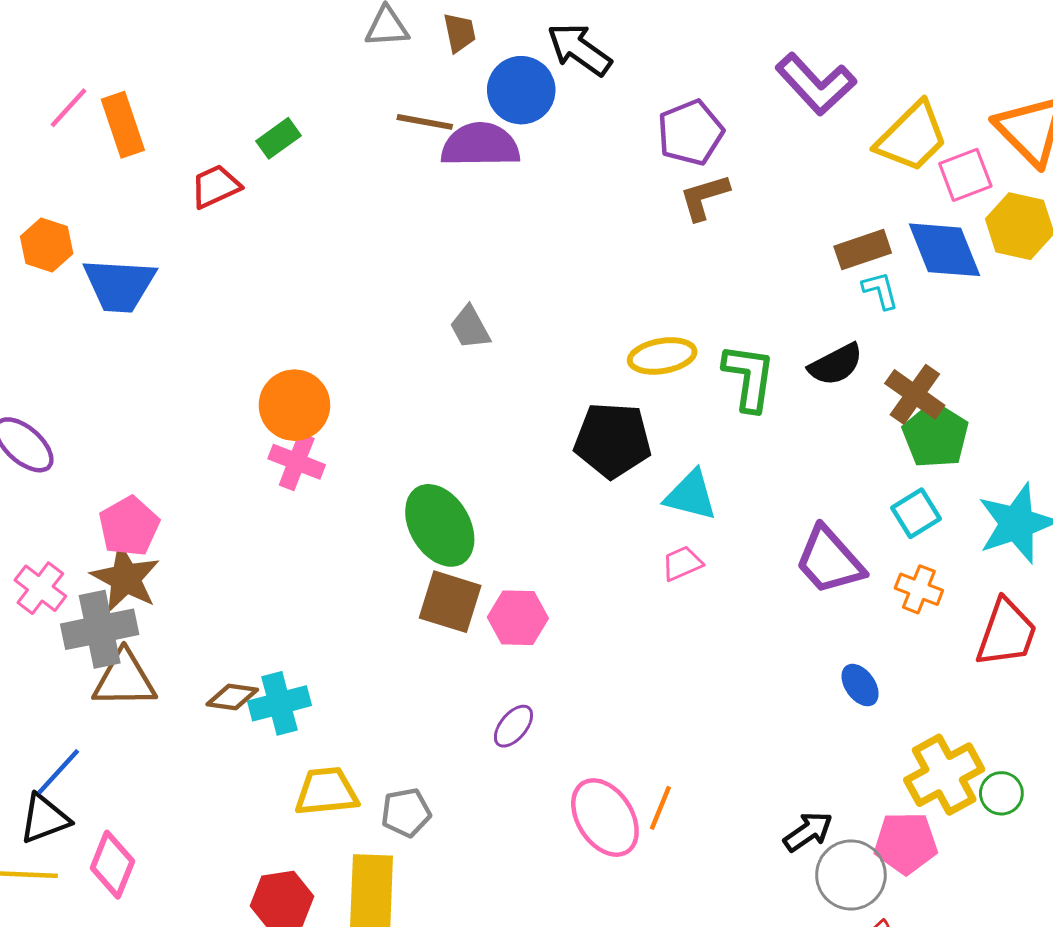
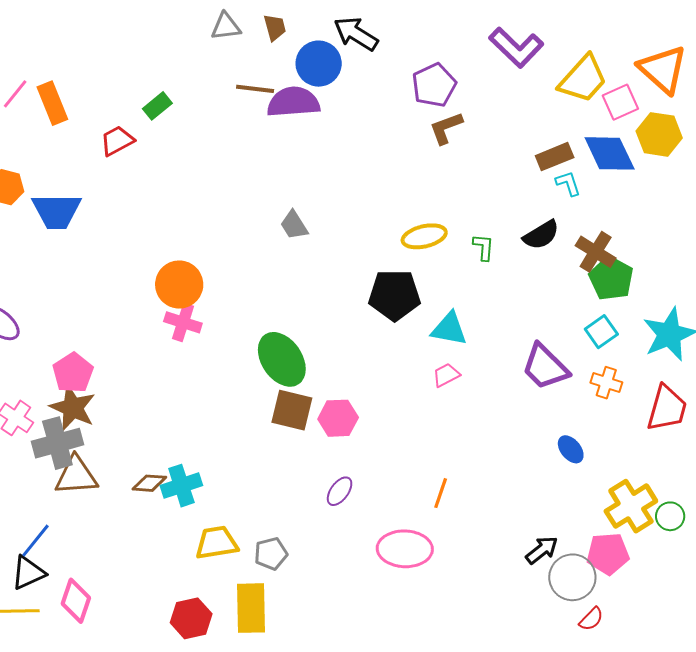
green L-shape: (749, 377) -> (483, 247), size x0.6
orange line: (660, 808) -> (441, 493), moved
pink ellipse: (605, 818) -> (405, 549), turned -52

